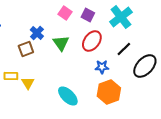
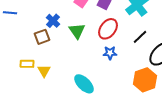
blue star: (102, 67) -> (110, 53), moved
orange hexagon: (109, 92) -> (145, 80), moved

